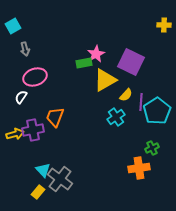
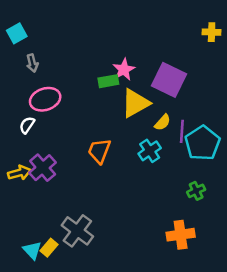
orange trapezoid: (55, 117) -> (99, 151), moved
purple cross: (33, 130) -> (43, 168), turned -30
orange cross: (139, 168) -> (181, 235), moved
cyan triangle: (43, 170) -> (32, 250), moved

